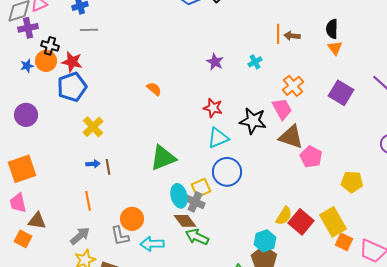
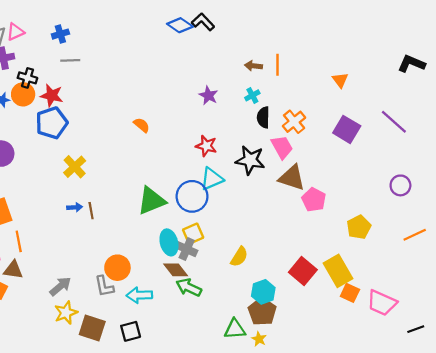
black semicircle: (332, 29) -> (263, 117), moved
brown arrow: (292, 36) -> (253, 66), moved
blue circle: (227, 172) -> (192, 196), moved
yellow pentagon: (352, 182) -> (359, 227), turned -30
orange line: (88, 201) -> (19, 241), moved
yellow semicircle: (284, 216) -> (239, 257), moved

